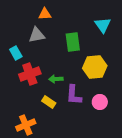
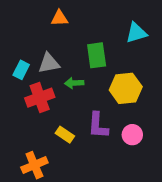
cyan triangle: (103, 25) -> (136, 33), turned 48
gray triangle: (37, 35) -> (49, 63), moved
cyan rectangle: (16, 53) -> (21, 70), turned 56
green arrow: (56, 79) -> (74, 83), moved

